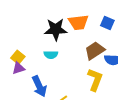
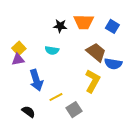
black star: (56, 29) -> (60, 26), size x0.6
brown trapezoid: (95, 51) -> (96, 52), turned 65

